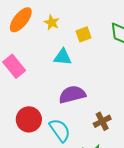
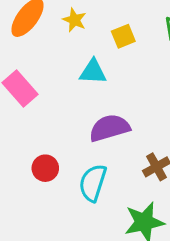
red circle: (29, 119) -> (45, 168), size x0.7
cyan semicircle: (60, 130) -> (93, 183), turned -125

